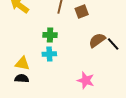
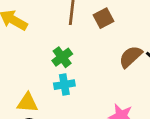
green cross: (50, 35) -> (62, 57), turned -32

